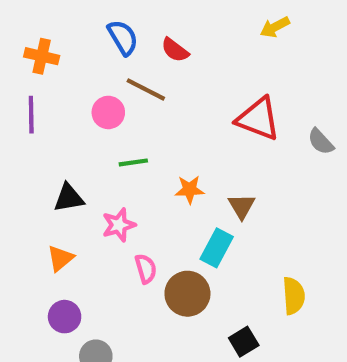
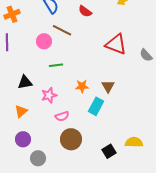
red semicircle: (175, 50) -> (85, 11), moved
orange cross: (42, 56) -> (12, 14), turned -35
orange star: (190, 190) -> (82, 86), moved
pink semicircle: (146, 269) -> (62, 116), turned 88
brown circle: (187, 294) -> (71, 139), moved
yellow semicircle: (294, 296) -> (134, 142), moved, turned -84

